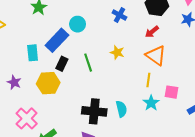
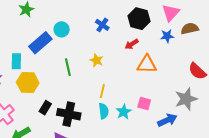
cyan rectangle: (33, 53) -> (16, 61), moved
orange triangle: (156, 55) -> (147, 64), moved, turned -40
black rectangle: (62, 64) -> (45, 108), moved
yellow line: (148, 80) -> (102, 91), moved
cyan semicircle: (121, 109) -> (104, 111), moved

